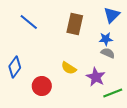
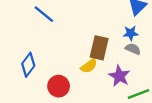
brown rectangle: (75, 24) -> (99, 48), moved
yellow semicircle: (69, 68) -> (89, 66), turned -70

